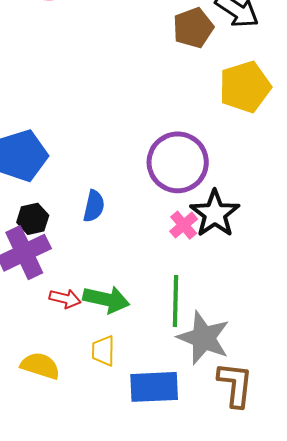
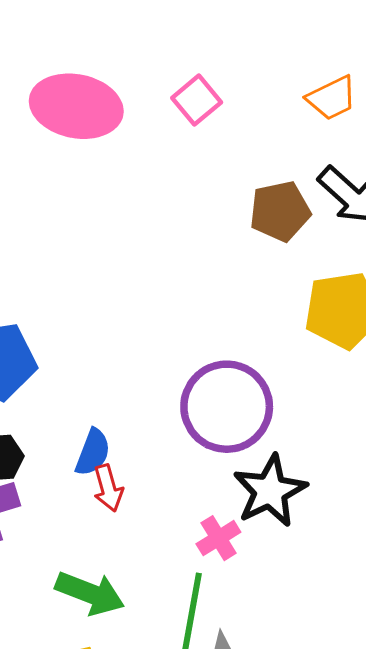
pink cross: (184, 225) -> (218, 538), moved
red arrow: (65, 299) -> (108, 488), moved, turned 52

